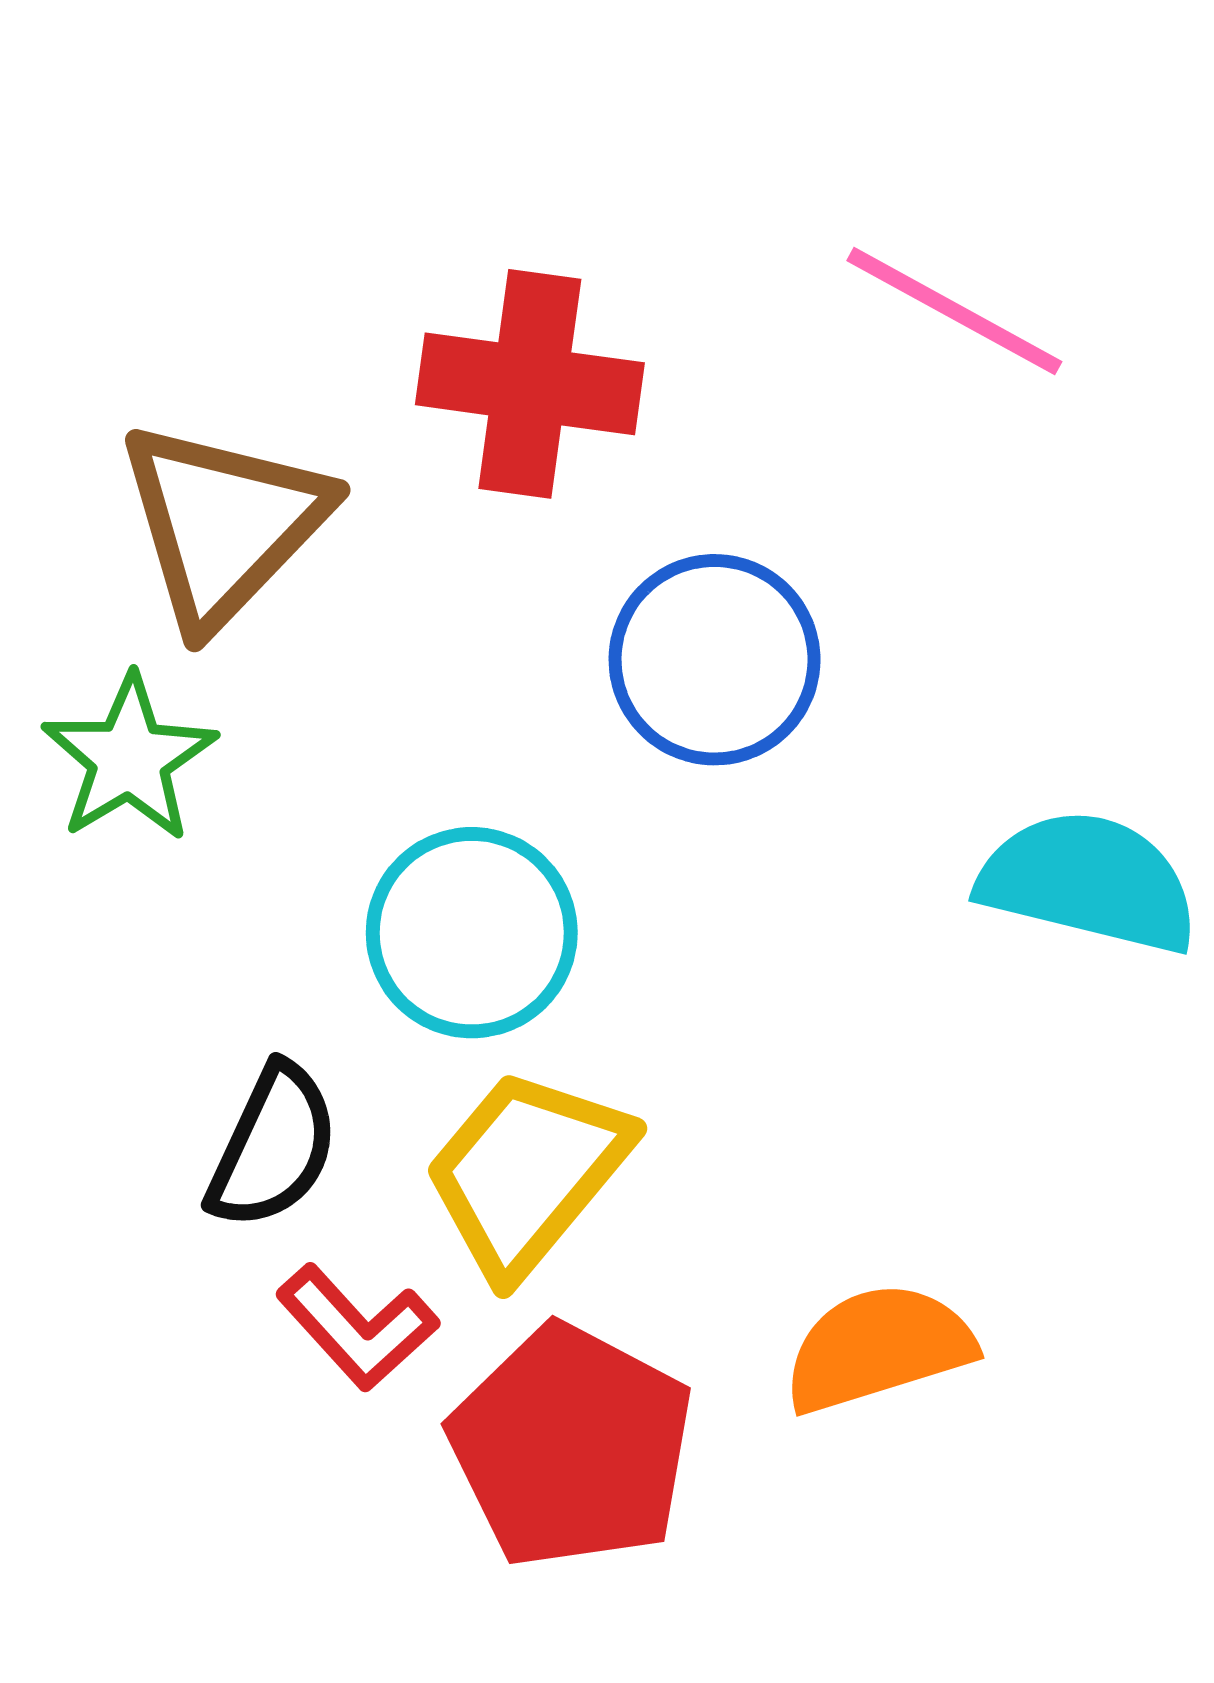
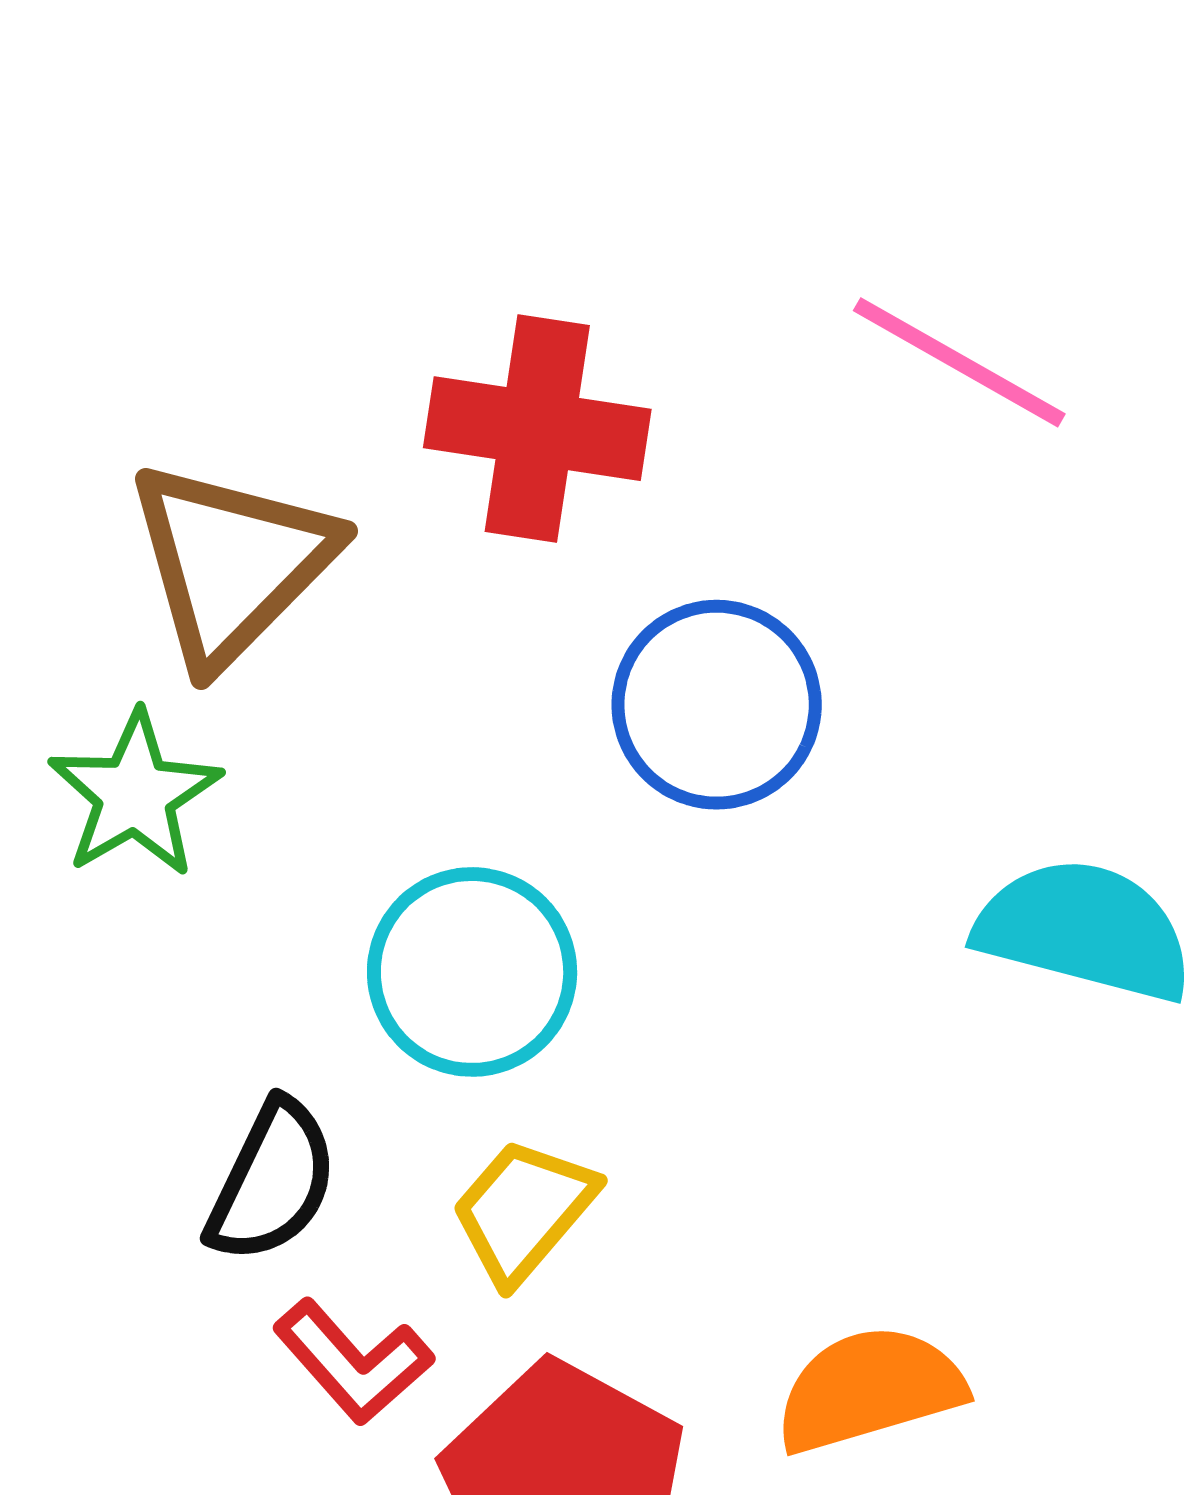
yellow trapezoid: (527, 1172) -> (523, 1210), size x0.7

